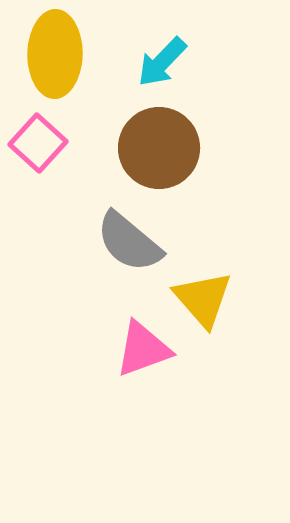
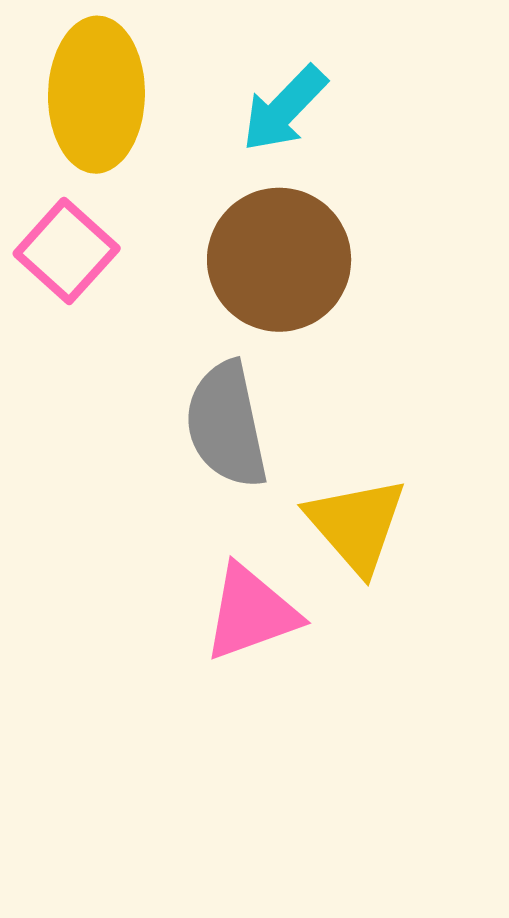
gray semicircle: (129, 242) -> (226, 425), turned 38

